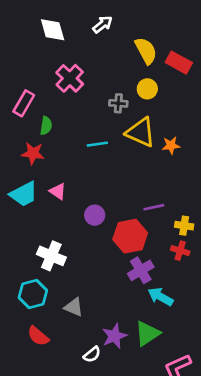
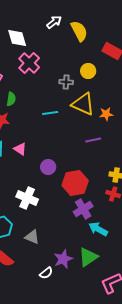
white diamond: (53, 30) -> (17, 38), moved
yellow semicircle: (146, 51) -> (79, 31), moved
purple line: (154, 207) -> (93, 140), moved
white cross: (51, 256) -> (27, 198), moved

